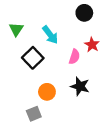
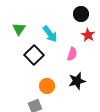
red star: (92, 45) -> (88, 35), moved
black star: (80, 86) -> (77, 81), turned -30

